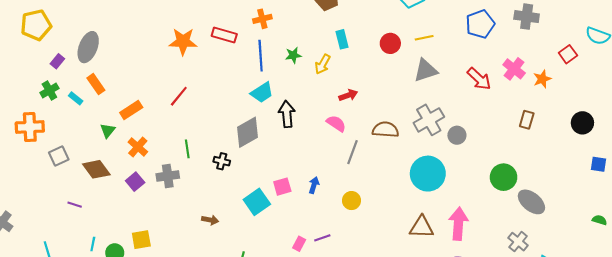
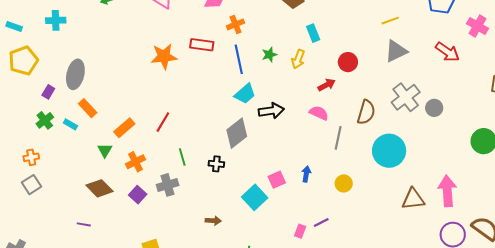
red circle: (390, 43) -> (348, 62), moved
pink cross: (514, 69) -> (478, 26), moved
red line: (179, 96) -> (163, 122), moved
black arrow: (287, 114) -> (271, 111), turned 95
orange cross: (30, 127) -> (31, 157), size x0.6
brown semicircle: (385, 130) -> (366, 112), turned 110
orange cross: (138, 147) -> (135, 162), turned 30
gray square: (59, 156) -> (31, 185), moved
cyan circle: (428, 174) -> (389, 151), moved

